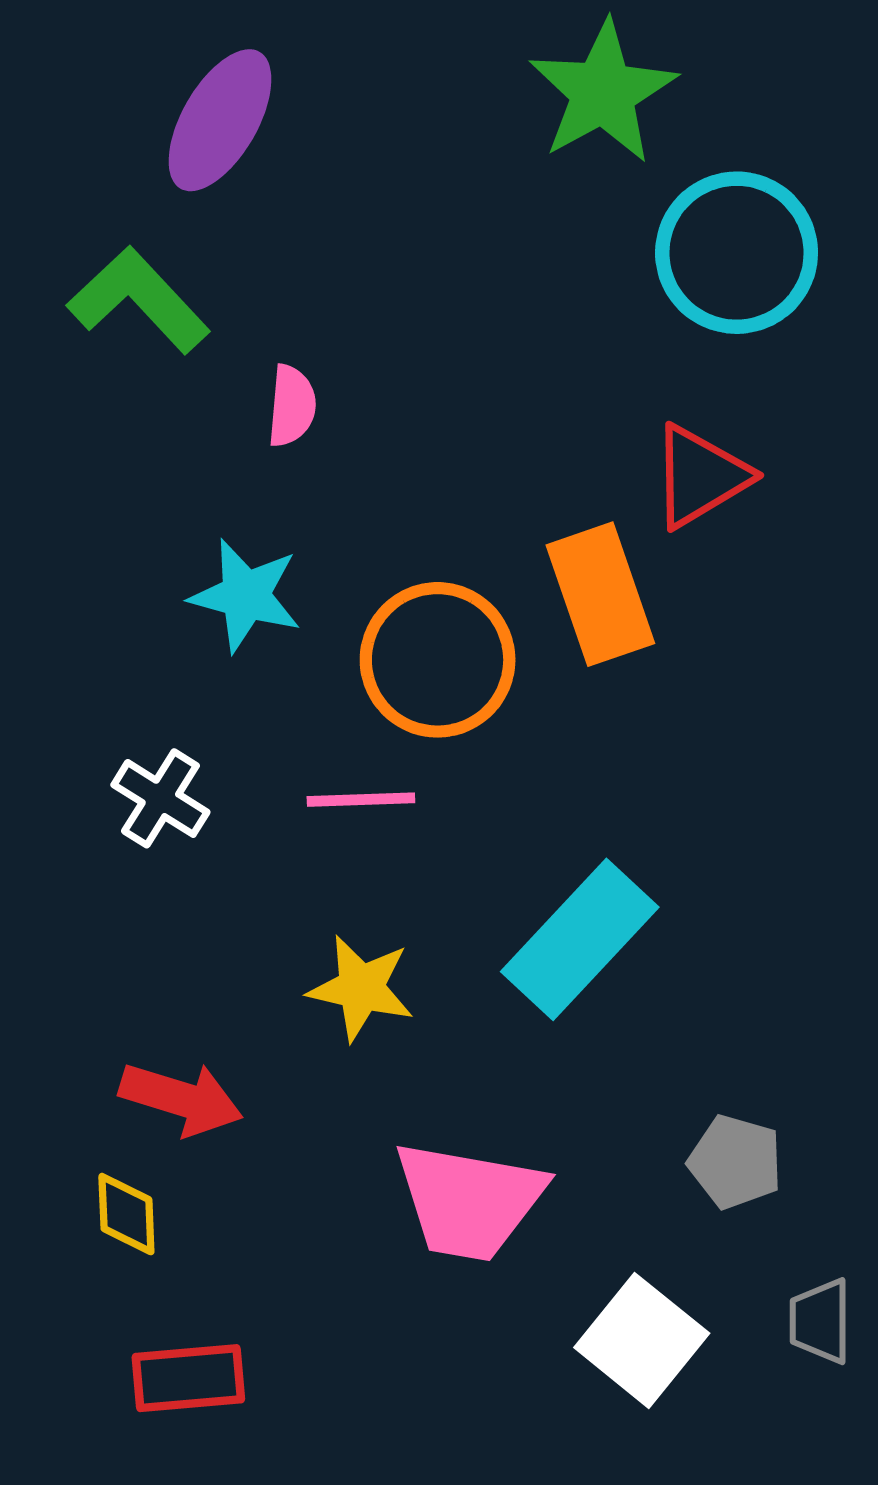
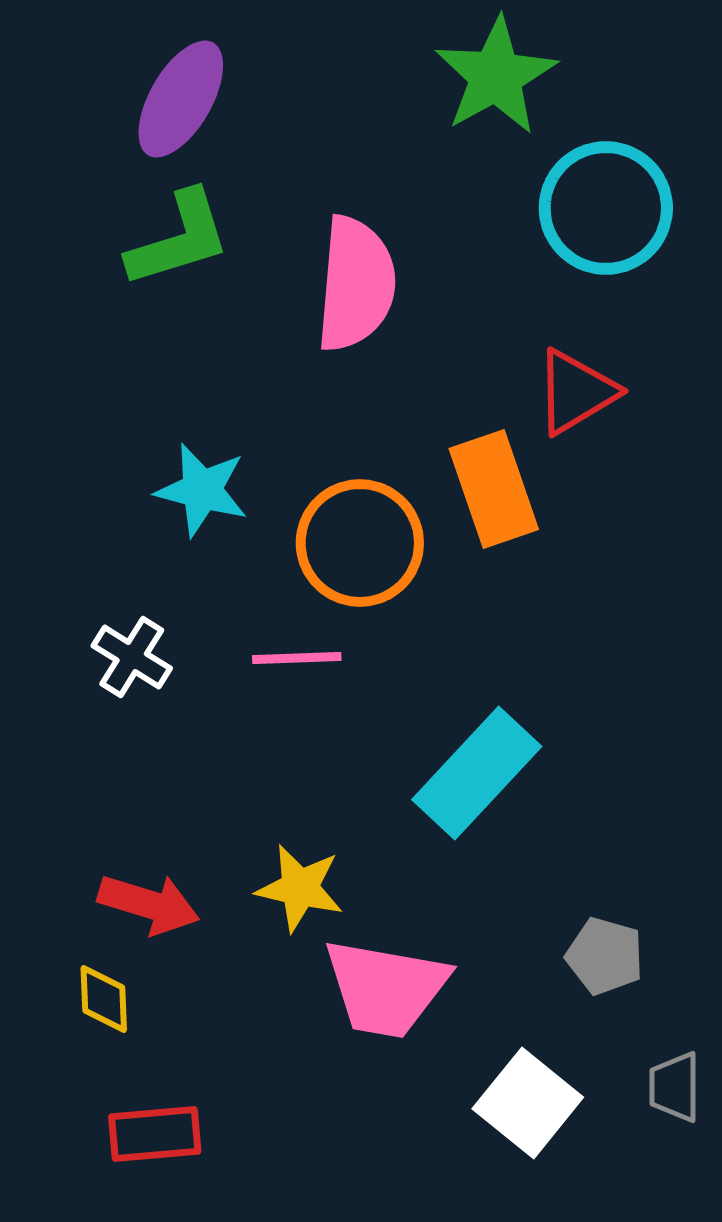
green L-shape: (139, 300) -> (179, 239), moved, turned 116
pink semicircle: (292, 406) -> (356, 284), moved, size x2.0
yellow star: (361, 988) -> (300, 888), moved

